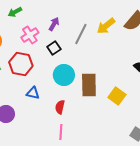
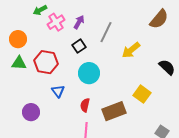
yellow arrow: (106, 26) -> (131, 50), moved
pink cross: (30, 35) -> (56, 22), moved
brown rectangle: (89, 85) -> (114, 111), moved, turned 70
blue triangle: (33, 93) -> (58, 91), turned 40

